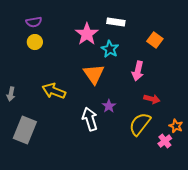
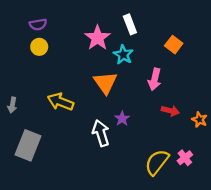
white rectangle: (116, 22) -> (130, 24), turned 60
yellow semicircle: (140, 124) -> (157, 162), moved
orange star: (176, 126) -> (199, 120), moved

